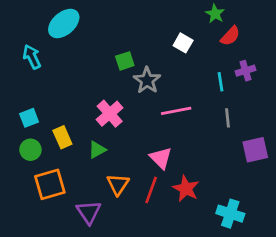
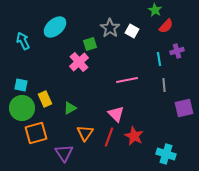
cyan ellipse: (64, 23) -> (55, 27), moved
gray star: (147, 80) -> (110, 28), moved
pink cross: (110, 114) -> (79, 62), moved
cyan square: (29, 118) -> (21, 85), turned 32
green circle: (30, 150) -> (22, 108), size x1.6

